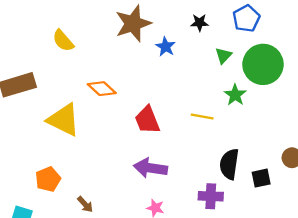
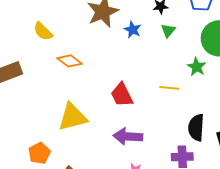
green triangle: (223, 56) -> (168, 31), moved
orange diamond: (102, 89) -> (69, 61), moved
yellow triangle: (64, 120) -> (72, 117), moved, turned -36

